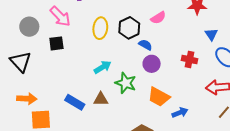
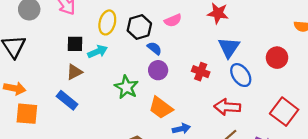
blue triangle: (211, 34) -> (229, 47), size x1.5
black square: (56, 43) -> (75, 44), moved
cyan arrow: (103, 67) -> (98, 52), moved
brown triangle: (101, 99) -> (74, 72), moved, turned -35

